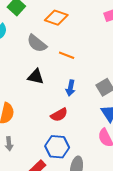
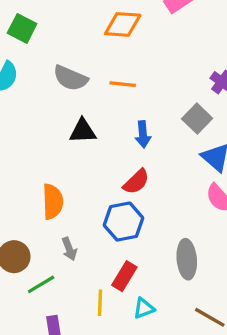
orange diamond: (56, 18) -> (123, 24), moved
blue hexagon: (57, 147) -> (124, 222), moved

